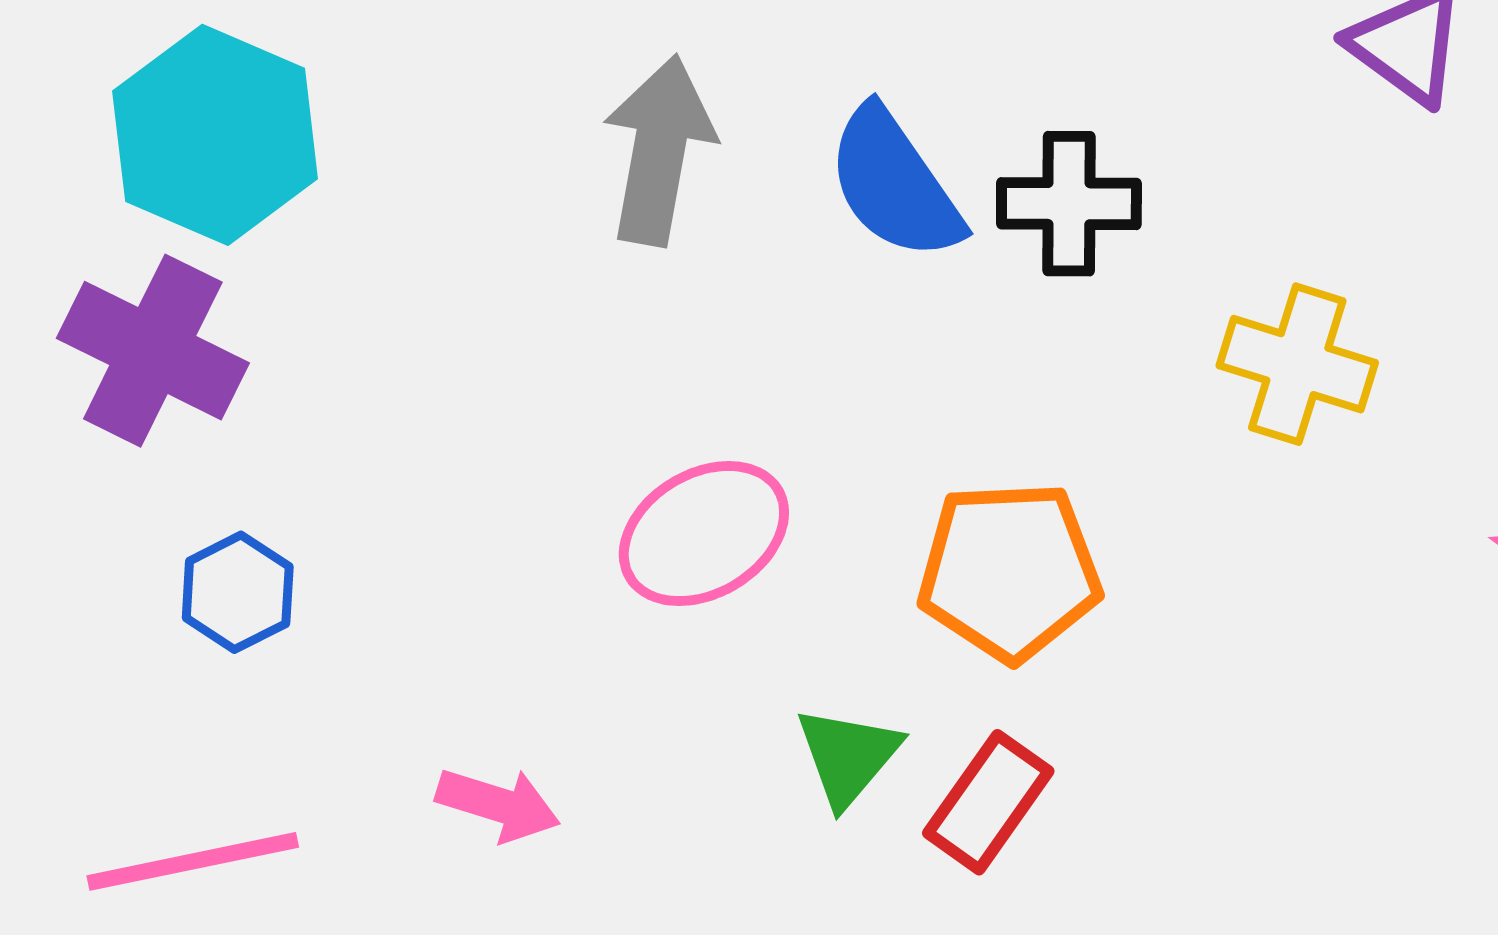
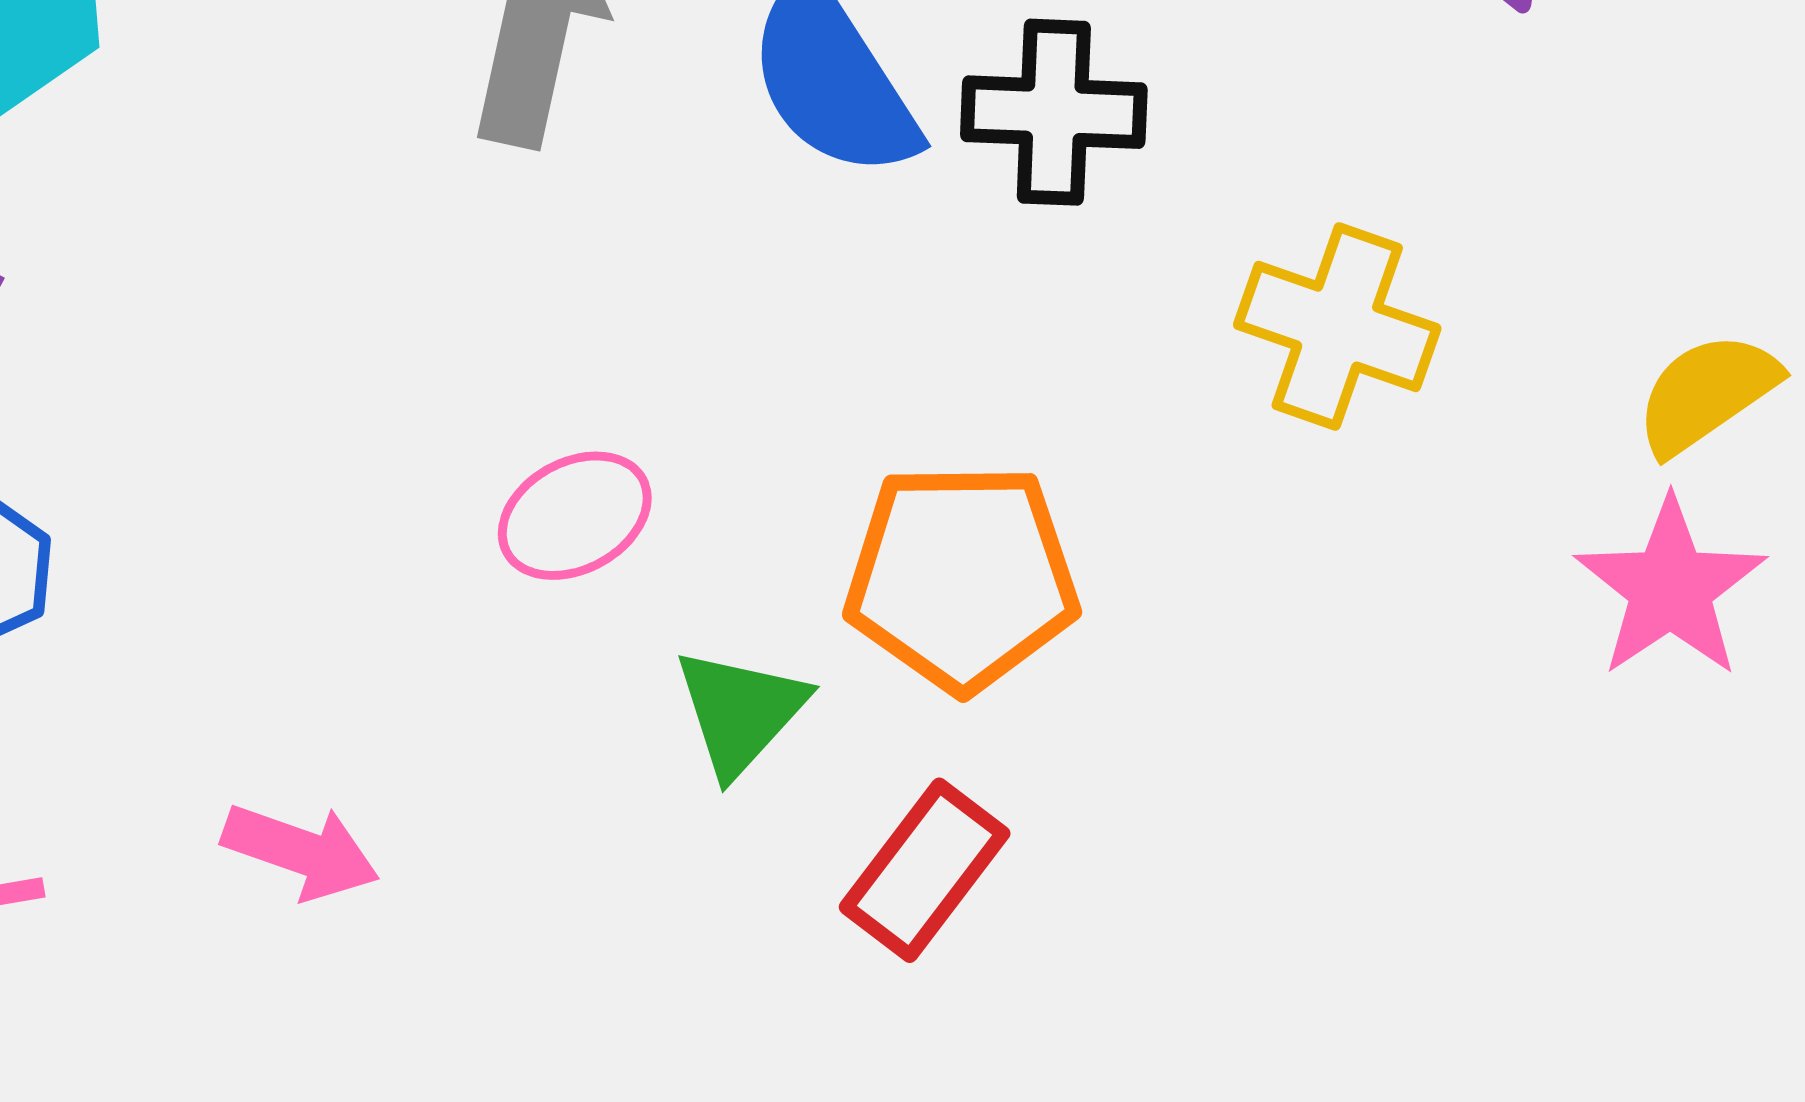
pink ellipse: (704, 534) -> (575, 516), size x0.7
green triangle: (848, 756) -> (740, 712), moved

